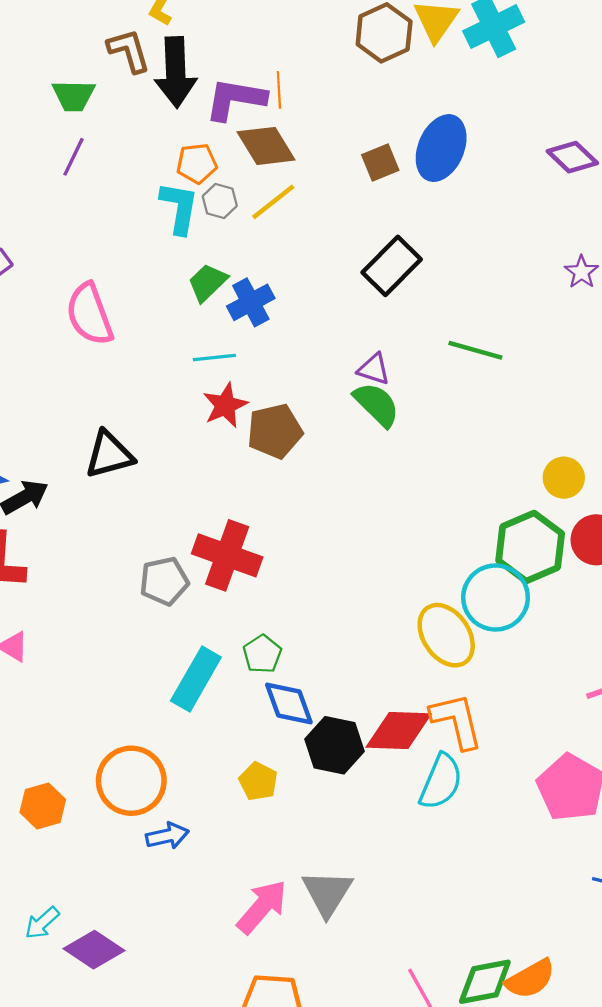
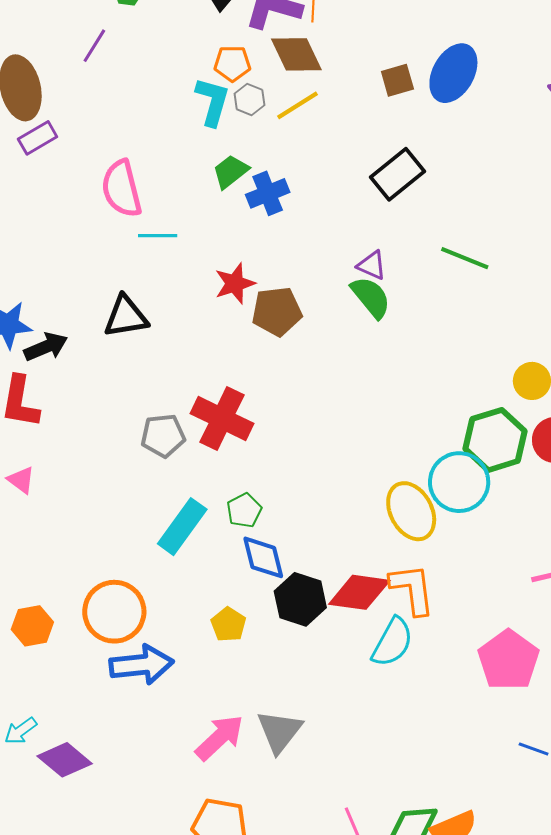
purple line: (74, 157) -> (94, 46), moved
cyan line: (214, 357) -> (158, 236), moved
blue arrow: (167, 836) -> (141, 665), size x1.6

